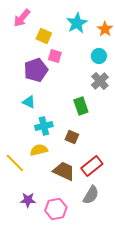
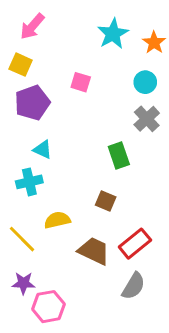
yellow square: (44, 36) -> (21, 65), moved
purple pentagon: (36, 70) -> (32, 103), moved
cyan cross: (44, 126) -> (29, 182), moved
purple star: (28, 200) -> (23, 283), moved
pink hexagon: (56, 209) -> (48, 307), moved

